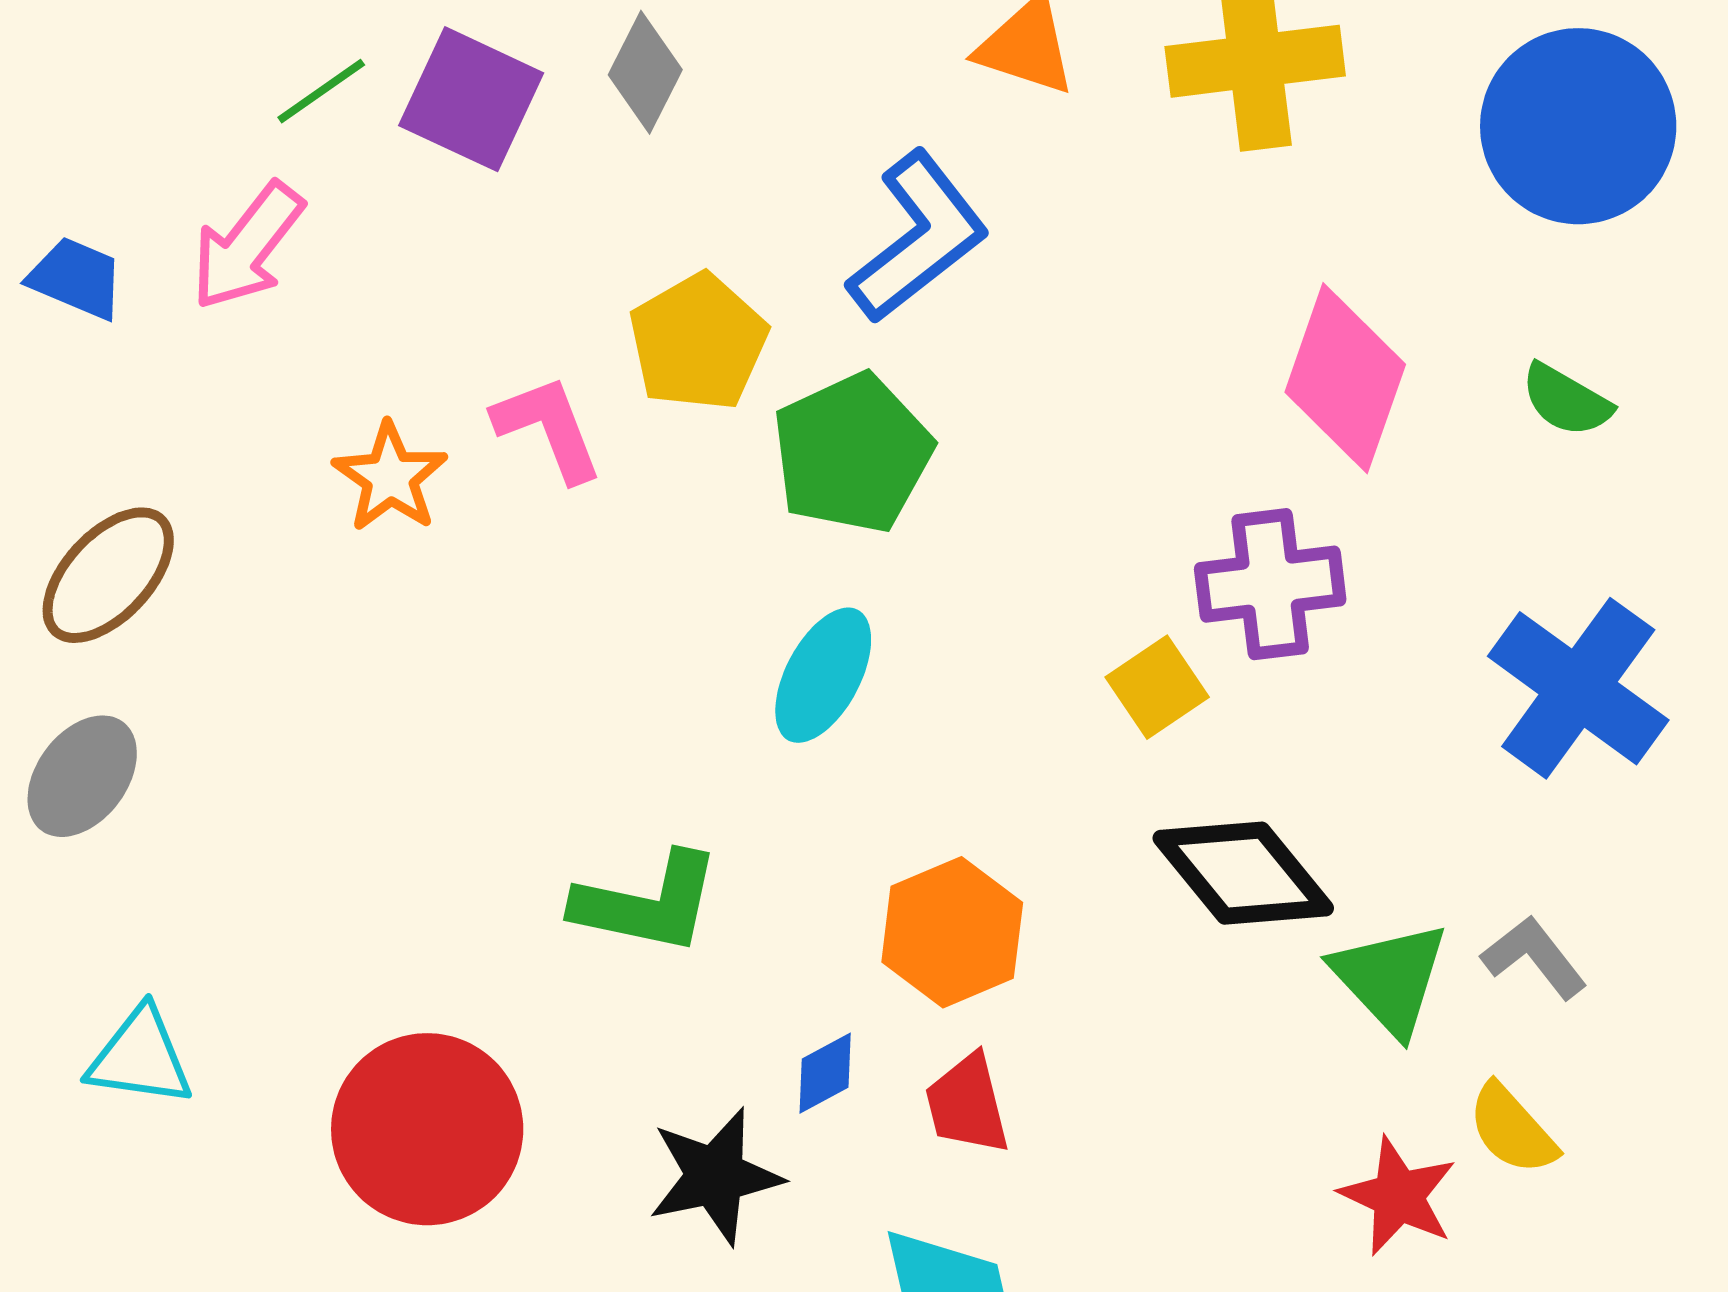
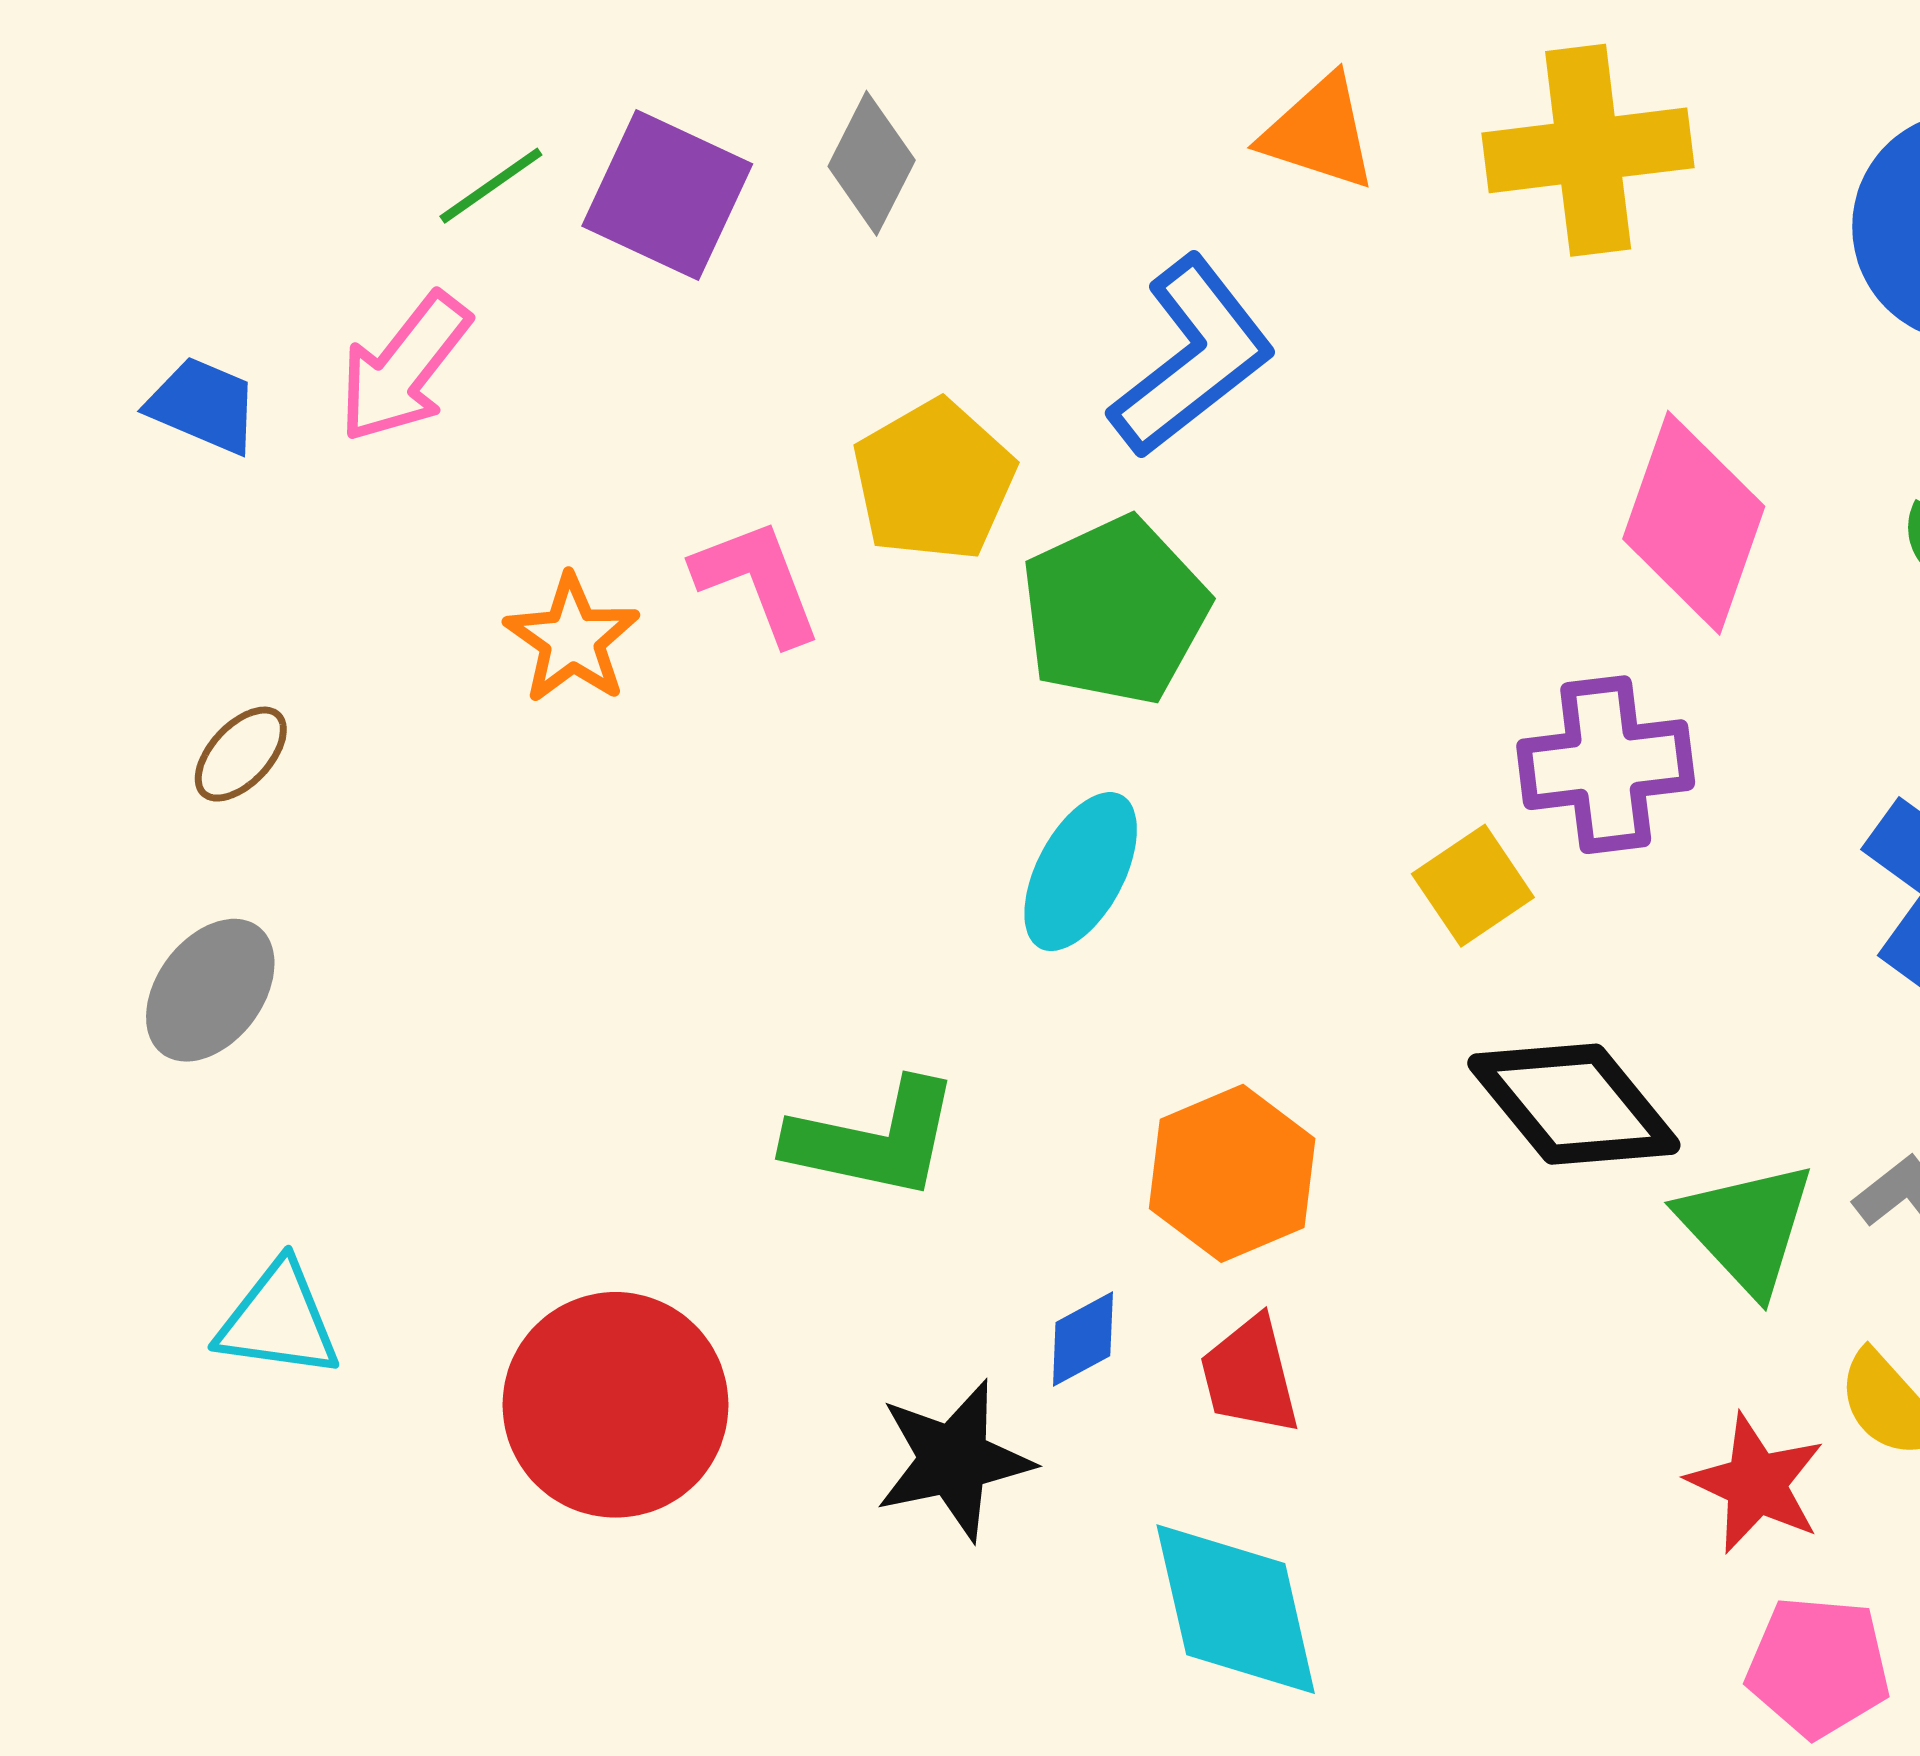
brown ellipse: (108, 575) -> (241, 754), size x0.6

